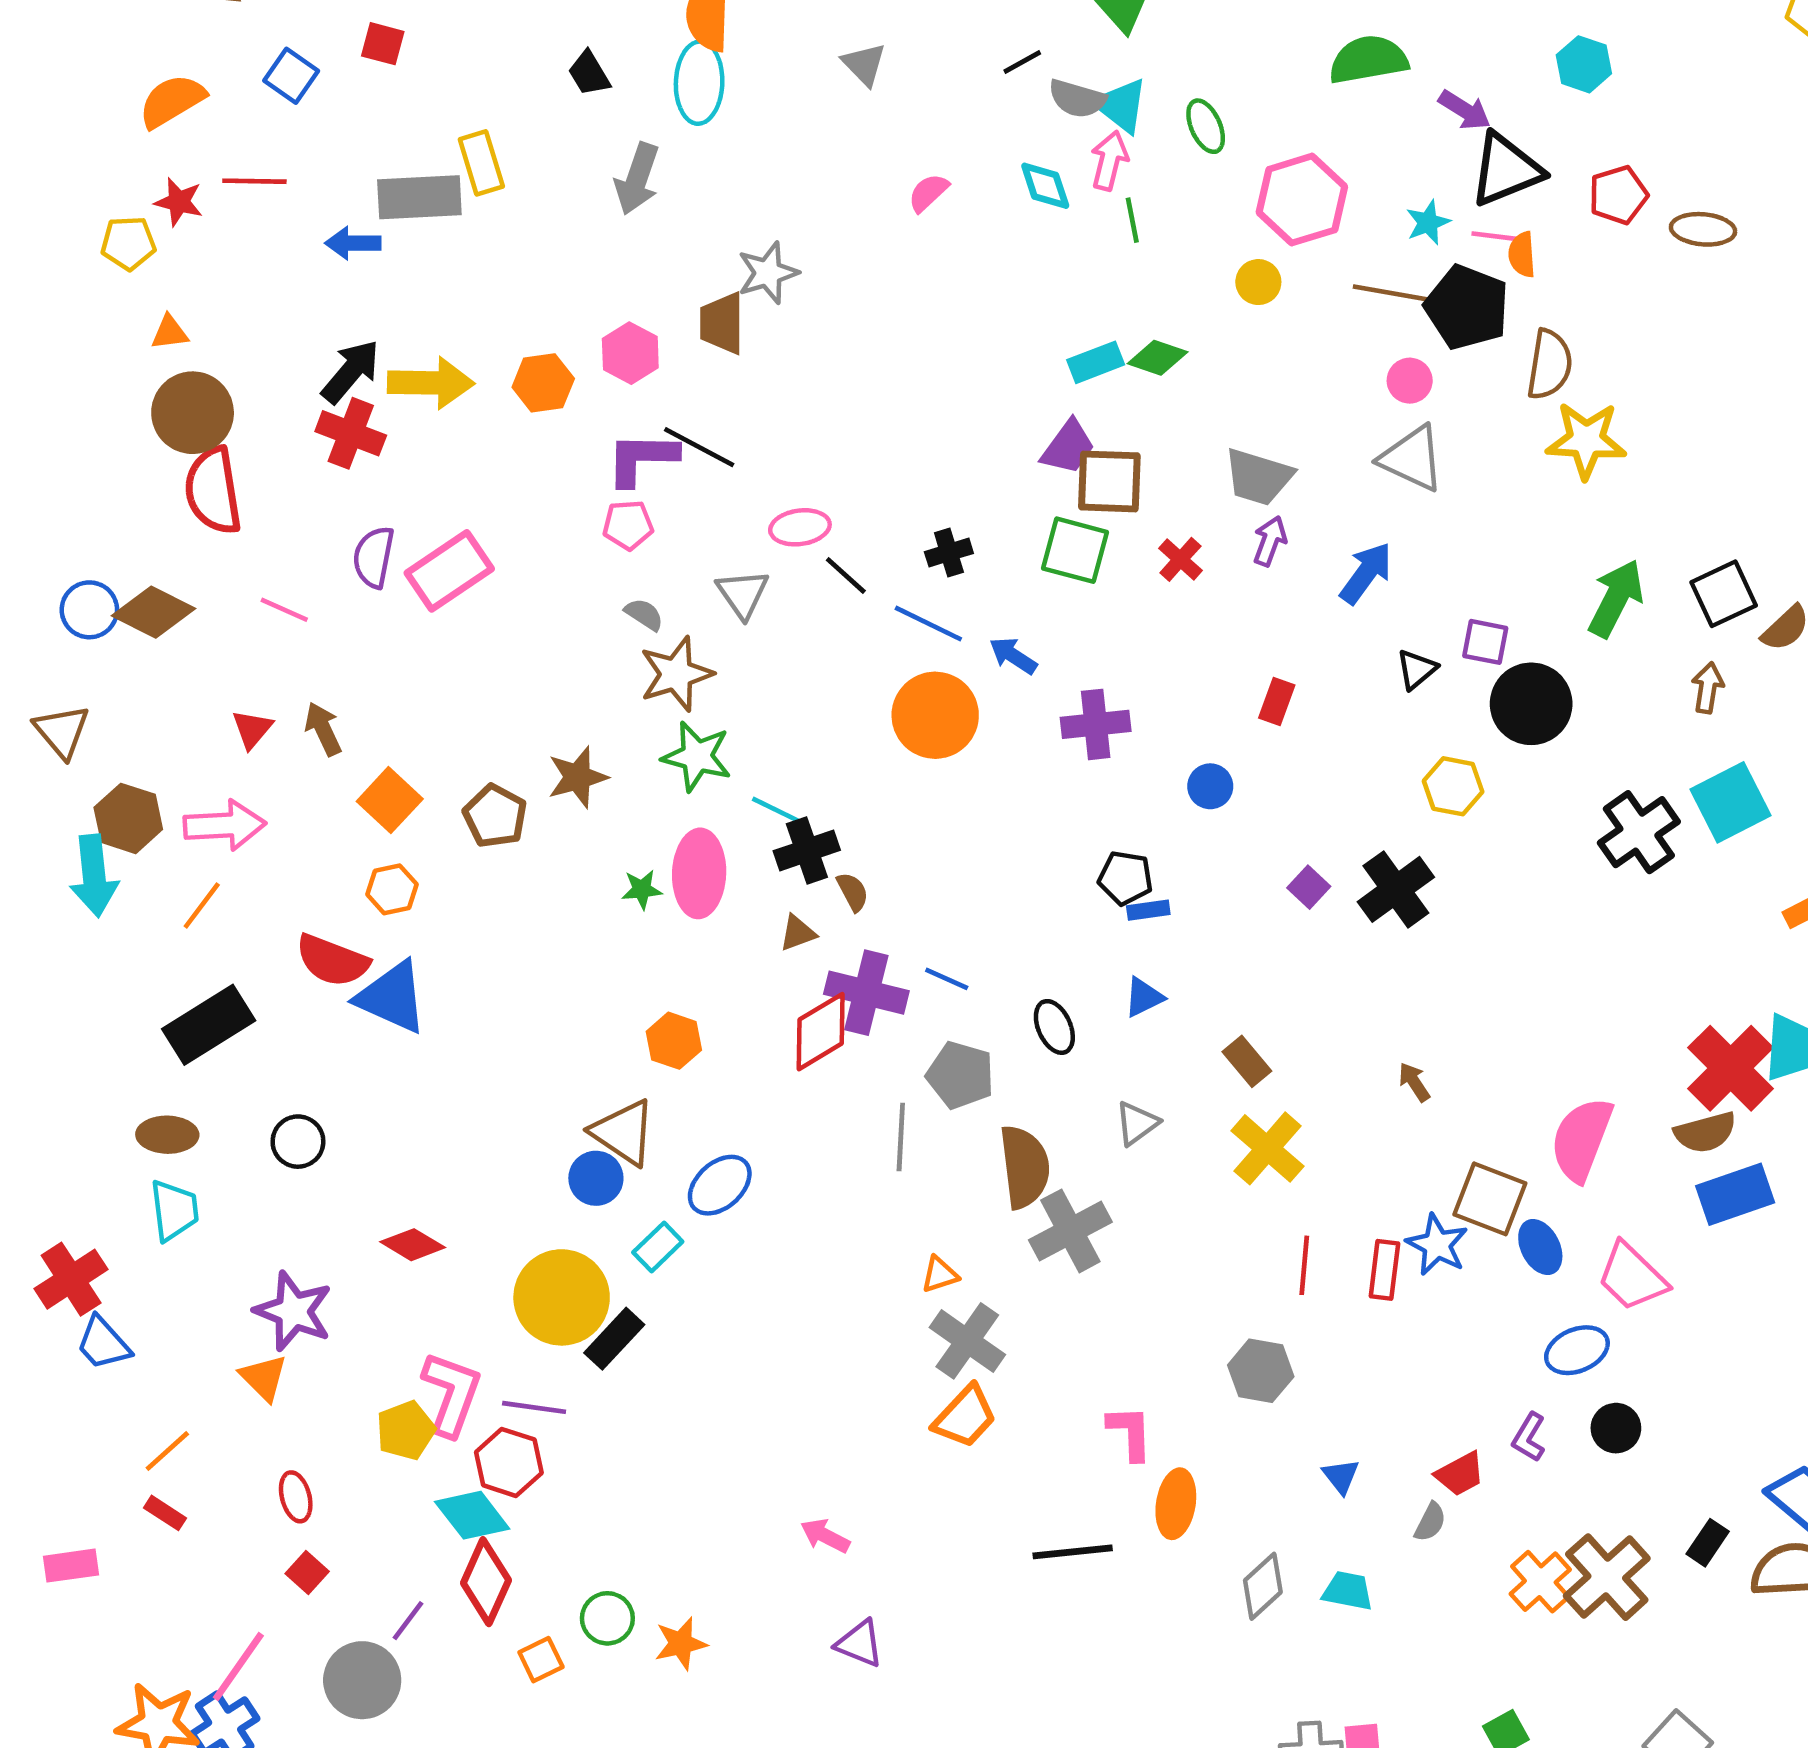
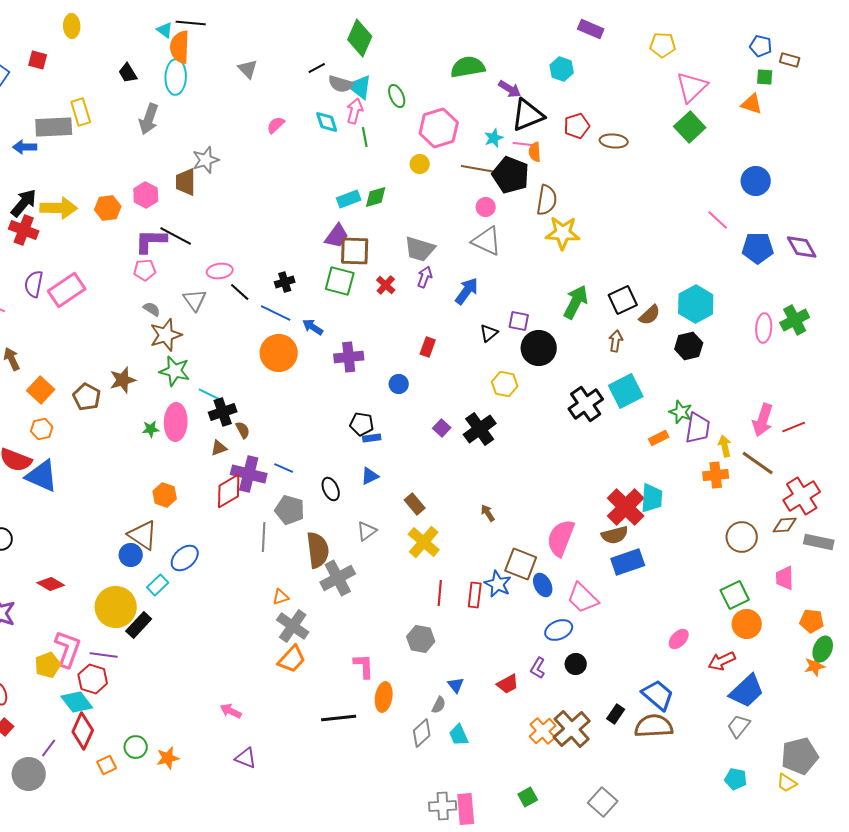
green diamond: (1158, 358) -> (376, 197), turned -35
gray semicircle: (1430, 1522) -> (439, 705), moved
cyan trapezoid: (1348, 1591) -> (459, 735), turned -125

